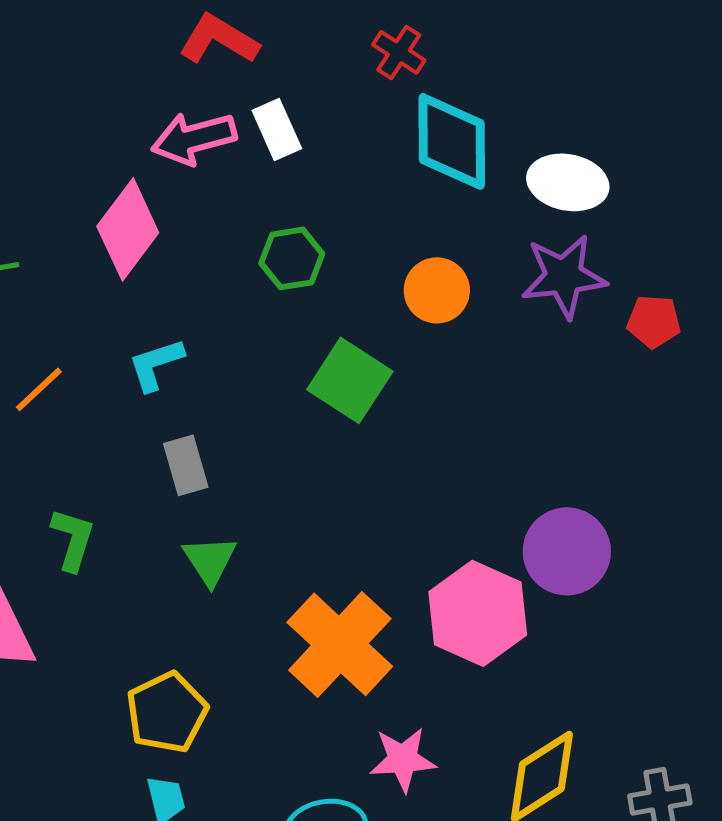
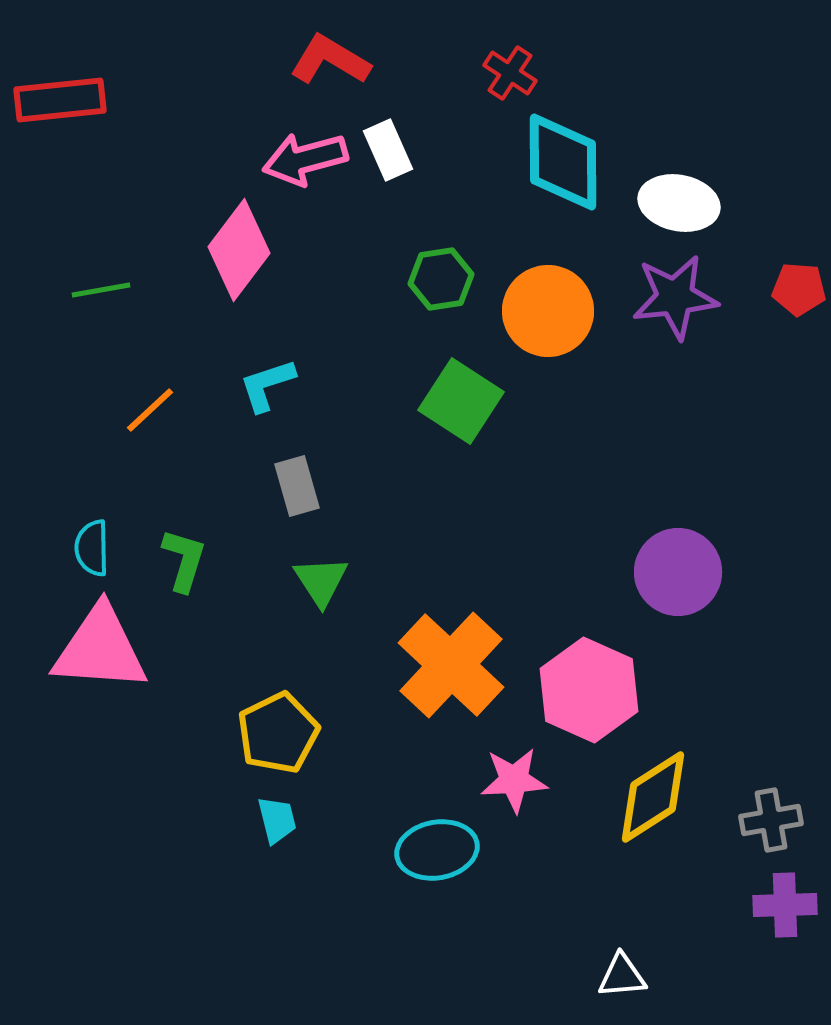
green hexagon: (292, 258) -> (441, 279), moved
orange circle: (437, 290) -> (548, 311), size x1.4
red pentagon: (654, 321) -> (799, 289), moved
pink hexagon: (478, 613) -> (589, 690), moved

